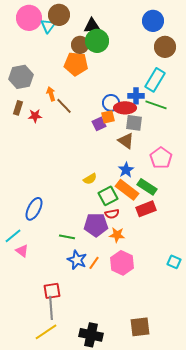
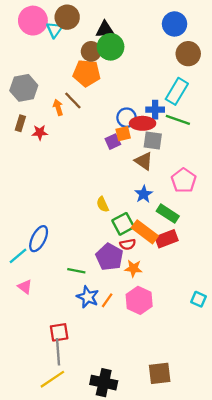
brown line: (64, 106) -> (73, 100), moved
yellow semicircle: (90, 179) -> (103, 204), turned 96
orange rectangle: (127, 190) -> (145, 232), moved
purple pentagon: (96, 225) -> (109, 257), turned 30
cyan line: (13, 236) -> (18, 256), moved

